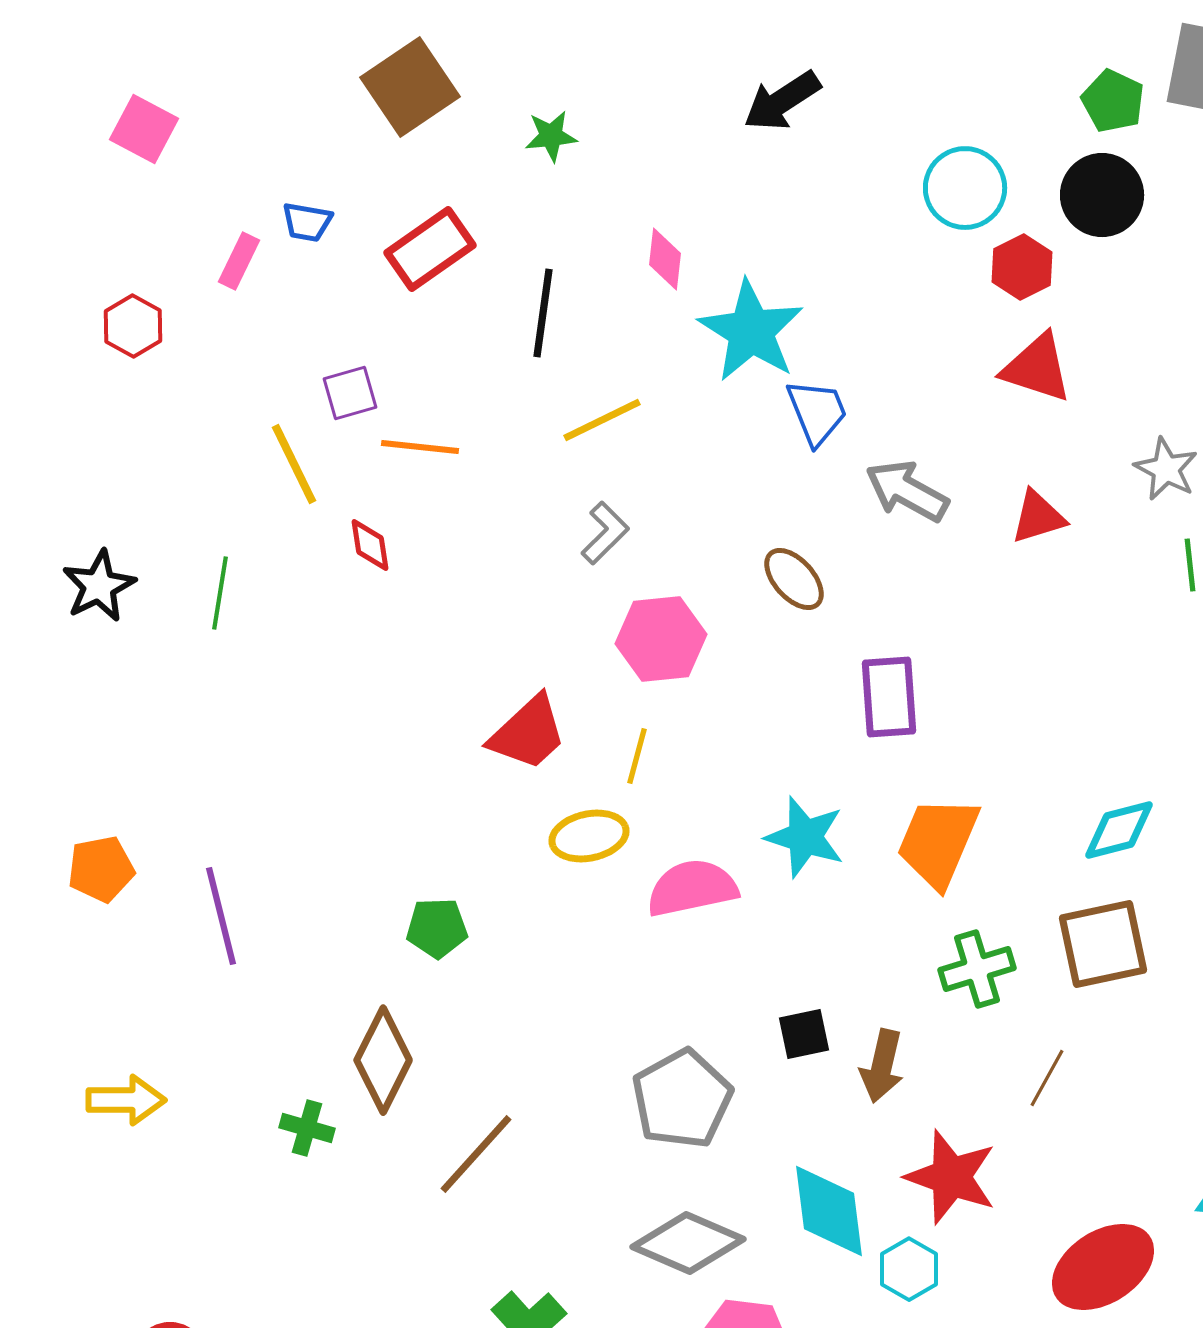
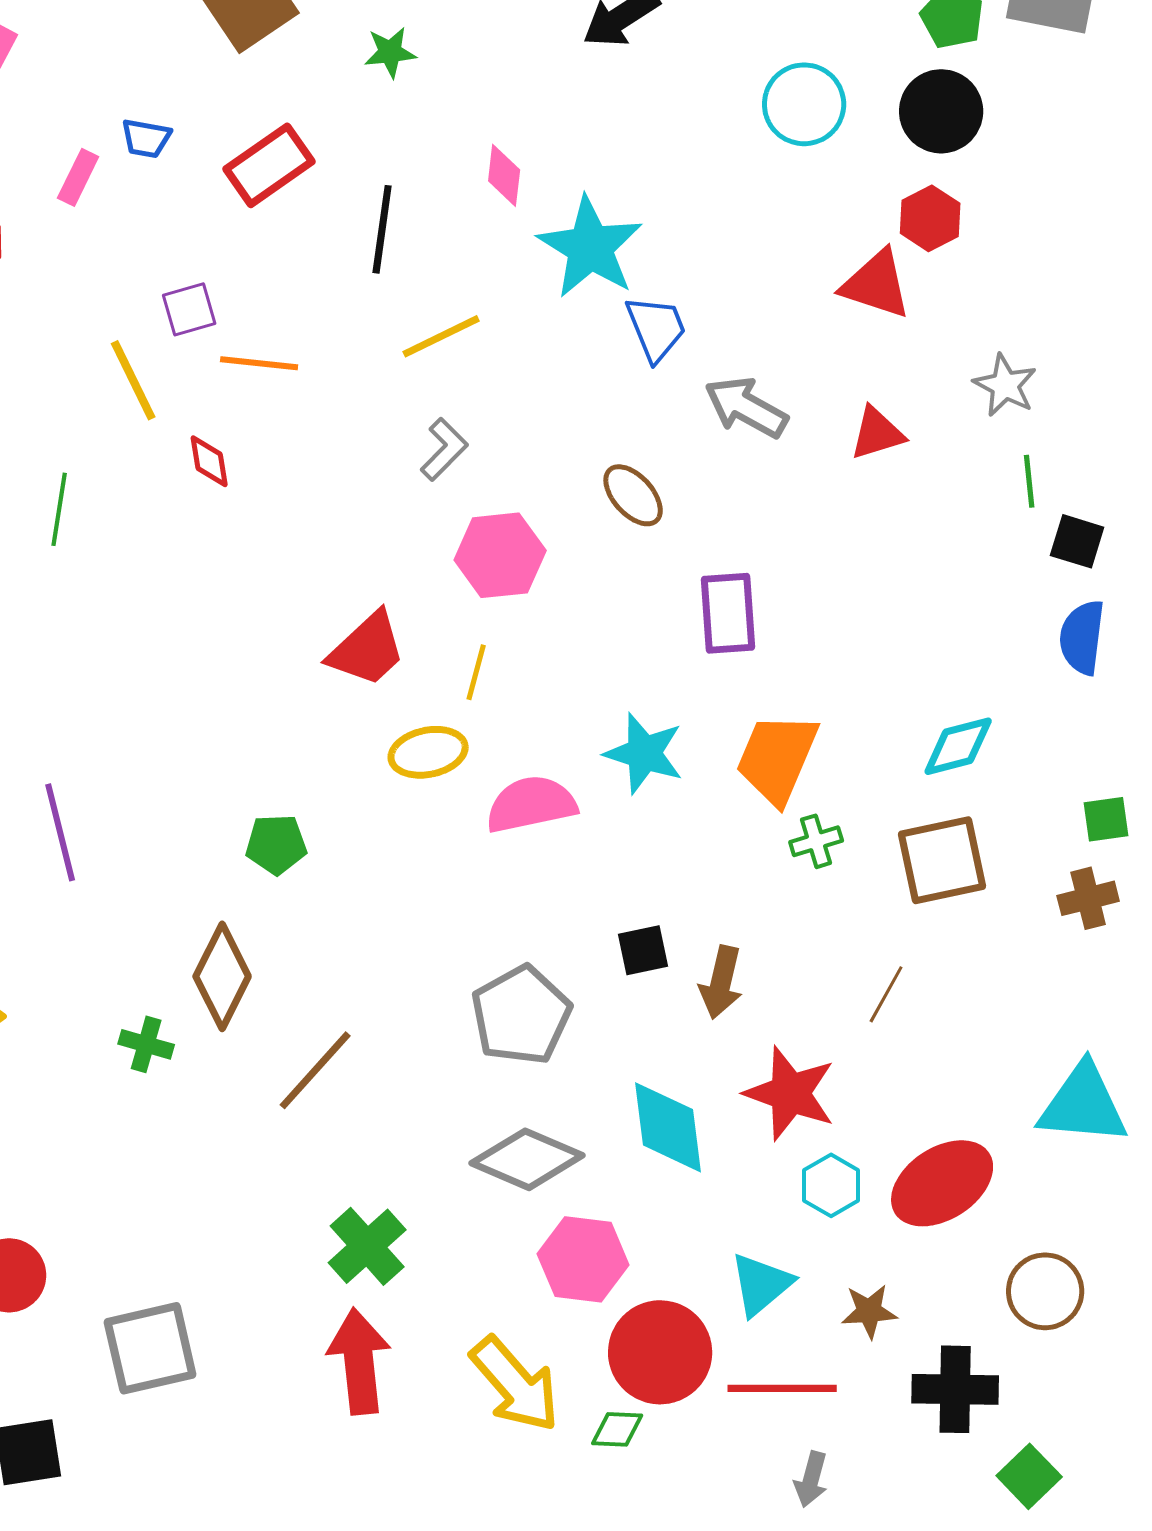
red hexagon: (1022, 267) -> (930, 218), moved
green cross: (977, 969) -> (816, 841), moved, size x0.7
cyan hexagon: (909, 1269) -> (831, 1185), moved

